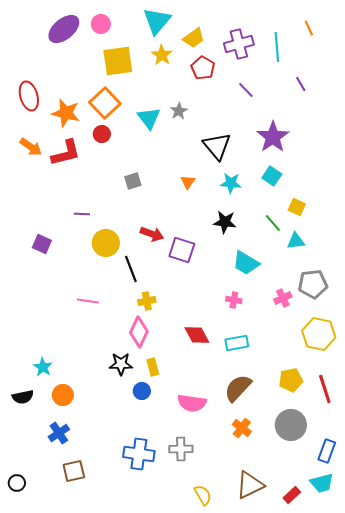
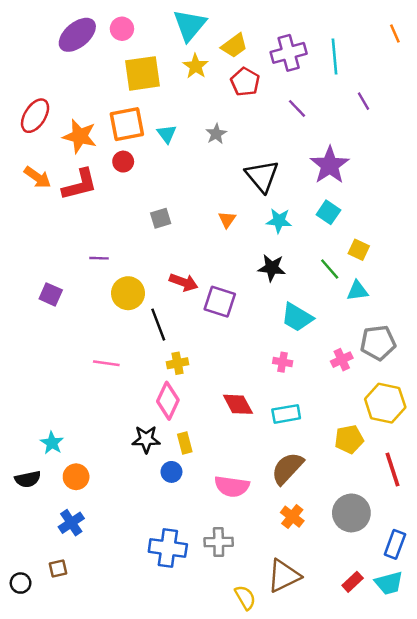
orange line: (309, 28) -> (395, 34), moved
red ellipse: (29, 96) -> (35, 116), turned 48
orange square: (105, 103) -> (127, 124), turned 32
cyan triangle: (149, 118) -> (167, 134), moved, size x0.7
yellow pentagon: (291, 380) -> (349, 439), moved
brown square: (74, 471) -> (58, 569), moved, size x0.7
brown triangle: (250, 485) -> (284, 576), moved
red rectangle: (292, 495) -> (353, 582), moved

